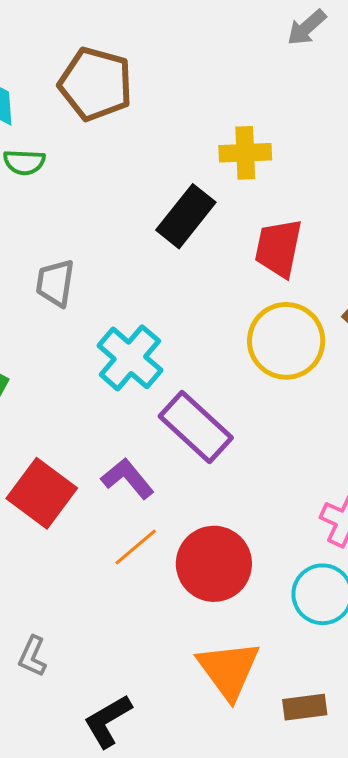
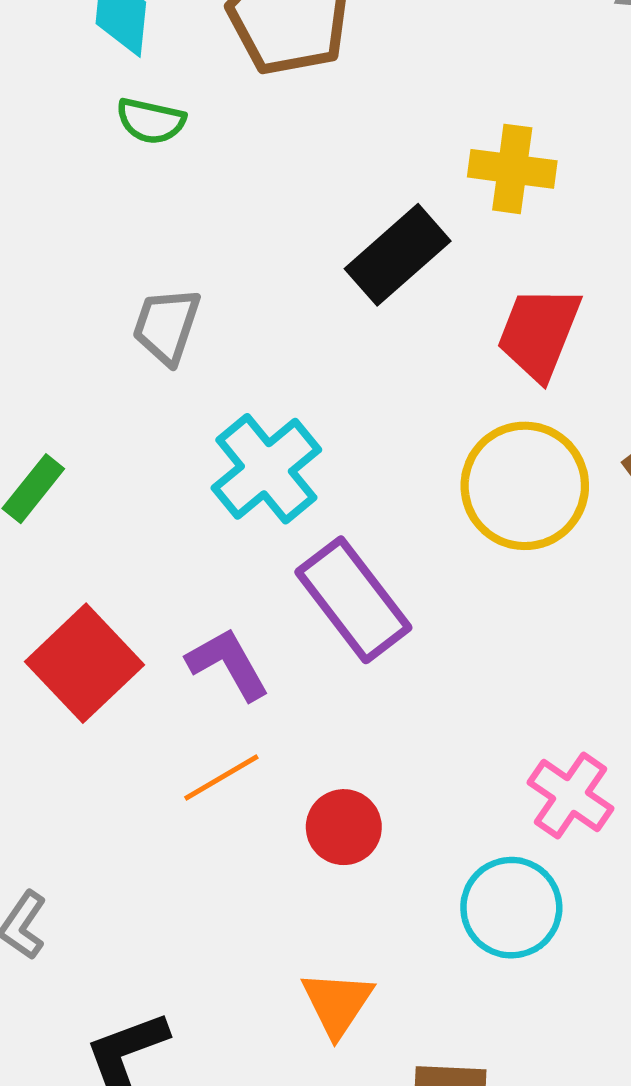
red circle: (214, 564) -> (344, 827), size x0.6
orange triangle: (229, 670) -> (337, 1003), size x0.7

